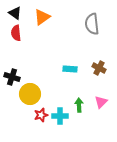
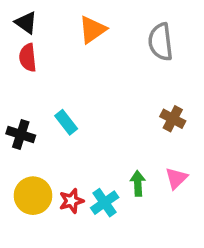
orange triangle: (42, 17) -> (92, 30), moved
cyan rectangle: (70, 69) -> (66, 122), moved, turned 48
yellow circle: (30, 94) -> (33, 196), moved
cyan cross: (60, 116) -> (105, 203), turned -35

